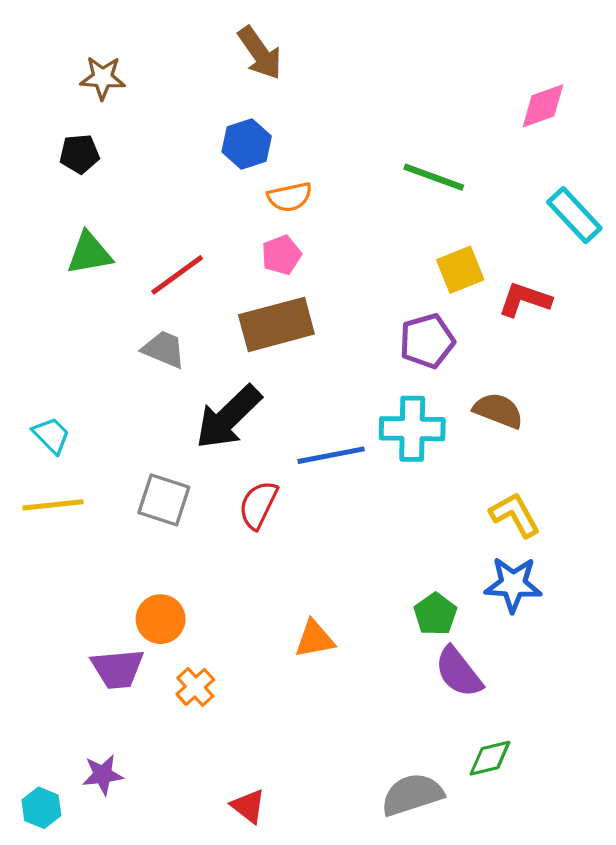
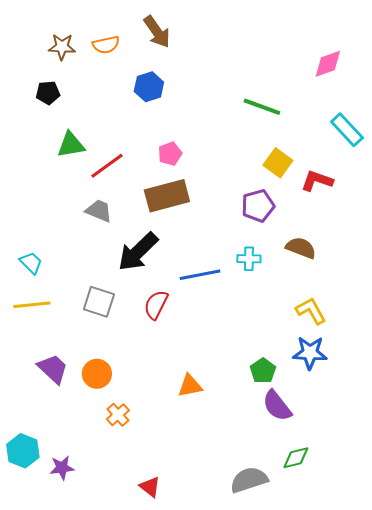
orange semicircle: (290, 197) -> (106, 45), moved
green triangle: (89, 253) -> (71, 145), moved
yellow square: (460, 270) -> (278, 163), turned -32
cyan cross: (412, 429) -> (249, 259), size x0.6
purple trapezoid: (118, 669) -> (53, 369), moved, turned -132
cyan hexagon: (41, 808) -> (23, 451), moved, size x1.4

